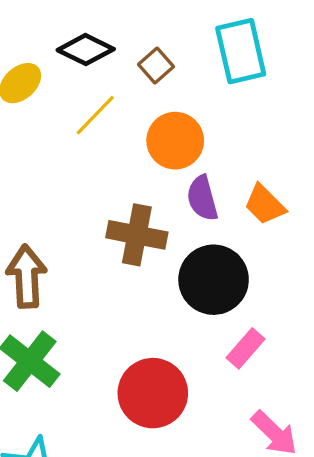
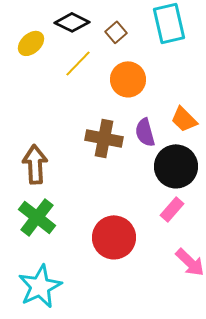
purple semicircle: (202, 198) -> (145, 132), moved
black circle: (214, 280) -> (176, 166), moved

